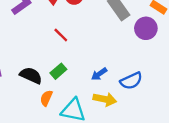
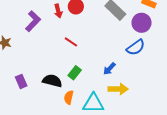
blue semicircle: (131, 81) -> (136, 47), moved

